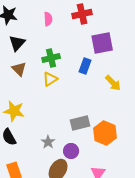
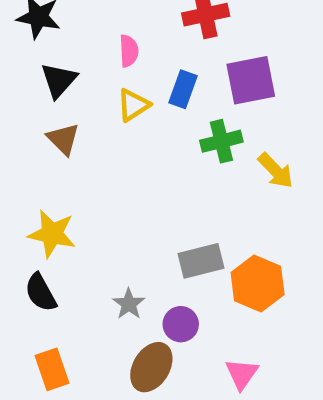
pink semicircle: (48, 19) -> (129, 51), moved
green cross: (51, 58) -> (221, 141), moved
blue rectangle: (85, 66) -> (183, 89), moved
yellow triangle: (50, 79) -> (133, 105), moved

